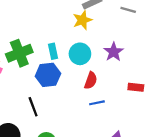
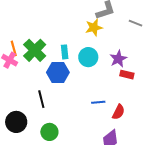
green cross: (19, 53) -> (35, 50), turned -30
red semicircle: (91, 81) -> (119, 112), moved
red rectangle: (136, 87) -> (127, 75), moved

